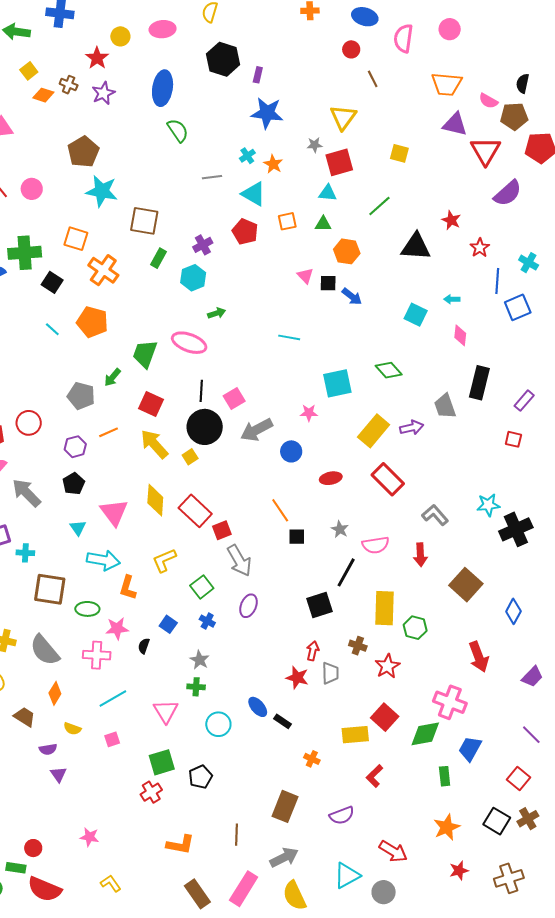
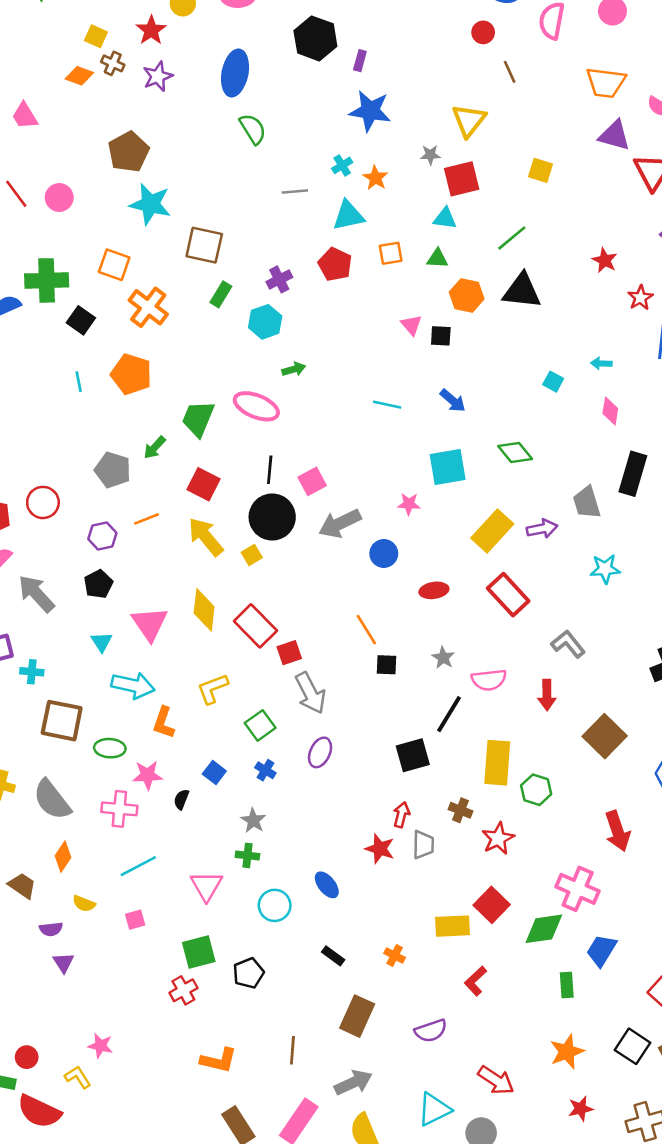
yellow square: (29, 71) -> (96, 36), moved, turned -30
cyan triangle: (254, 194) -> (348, 215), turned -44
black triangle: (416, 247) -> (522, 291), moved
blue arrow: (352, 297) -> (453, 401), moved
cyan square: (416, 315) -> (553, 382), size x0.7
cyan line: (52, 329) -> (79, 382), turned 35
cyan star: (488, 505) -> (605, 569), moved
black rectangle: (282, 721) -> (333, 956), moved
yellow L-shape: (111, 883) -> (78, 1077), moved

